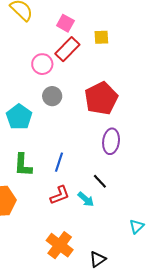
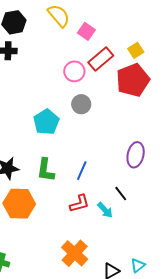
pink square: (65, 23) -> (86, 31), moved
yellow square: (101, 37) -> (136, 50), turned -35
red pentagon: (101, 98) -> (133, 80), moved
cyan triangle: (137, 226) -> (138, 266), moved

